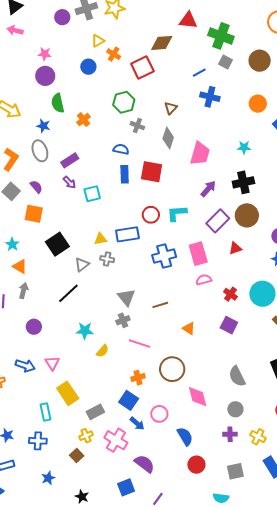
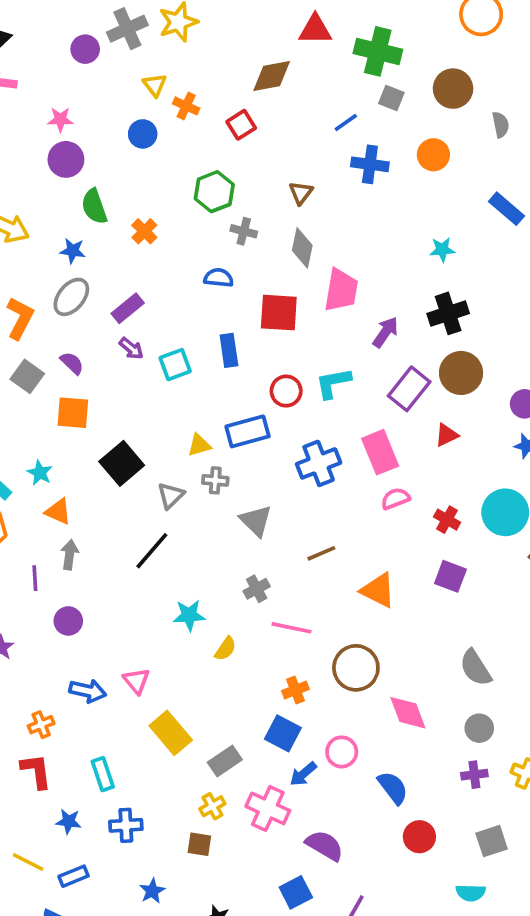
yellow triangle: (98, 41) -> (155, 85), turned -32
red square: (142, 68) -> (241, 125), size x0.7
orange circle: (258, 104) -> (433, 155), moved
gray ellipse: (40, 151) -> (71, 297), turned 65
pink trapezoid: (200, 154) -> (341, 290), moved
blue rectangle: (125, 174) -> (229, 350), moved
gray triangle: (126, 297) -> (256, 521), moved
purple circle: (34, 327) -> (68, 621), moved
orange triangle: (189, 328) -> (378, 590), size x1.5
cyan rectangle: (45, 412) -> (103, 774), moved
blue arrow: (137, 424) -> (303, 774), turned 105
brown square: (77, 456) -> (199, 844), turned -32

